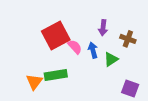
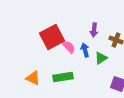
green rectangle: (56, 75) -> (63, 77), moved
orange triangle: (34, 82) -> (33, 78), turned -42

